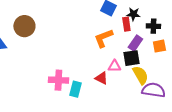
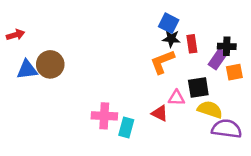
black star: (133, 14) -> (171, 39), moved
brown circle: (24, 26) -> (50, 64), moved
purple rectangle: (135, 43) -> (218, 59), moved
yellow semicircle: (140, 75) -> (210, 109), turned -42

